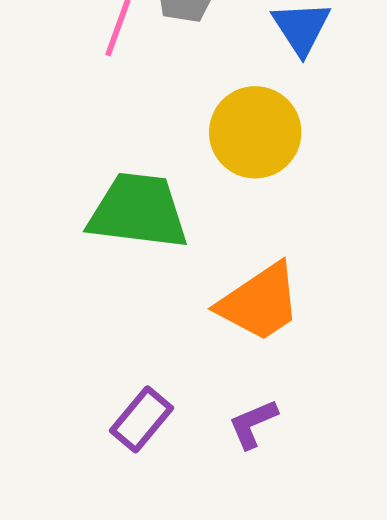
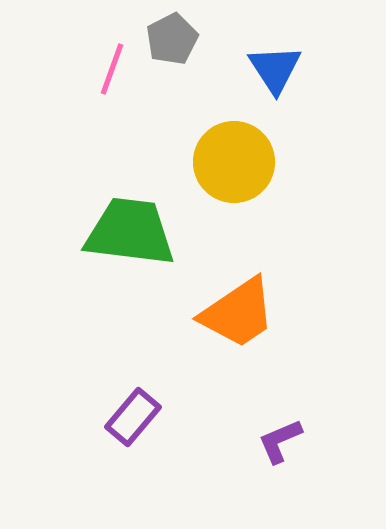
purple L-shape: (253, 424) -> (280, 441), moved

